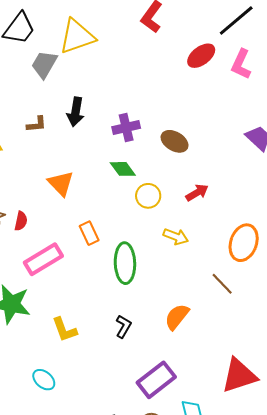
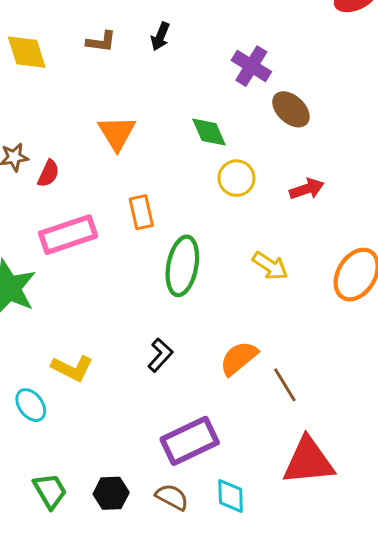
black arrow: (76, 112) -> (160, 36), size x0.7
purple cross: (126, 127) -> (251, 66), moved, turned 32
yellow arrow: (176, 237) -> (270, 266), moved
brown line: (222, 284) -> (285, 385), moved
yellow L-shape: (65, 330) -> (72, 368), moved, turned -56

